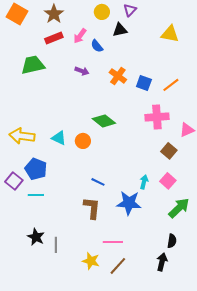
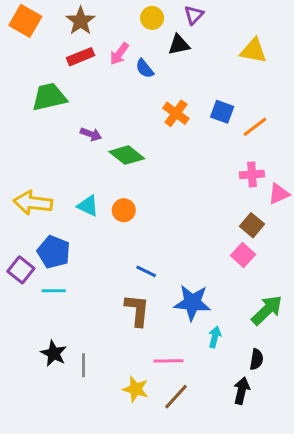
purple arrow: (82, 71) -> (91, 134), moved
blue square: (144, 83) -> (222, 112), moved
pink cross: (157, 117) -> (252, 174), moved, size x0.7
green diamond: (104, 121) -> (127, 155), moved
pink square: (168, 181) -> (243, 255), moved
cyan arrow: (144, 182) -> (215, 337), moved

